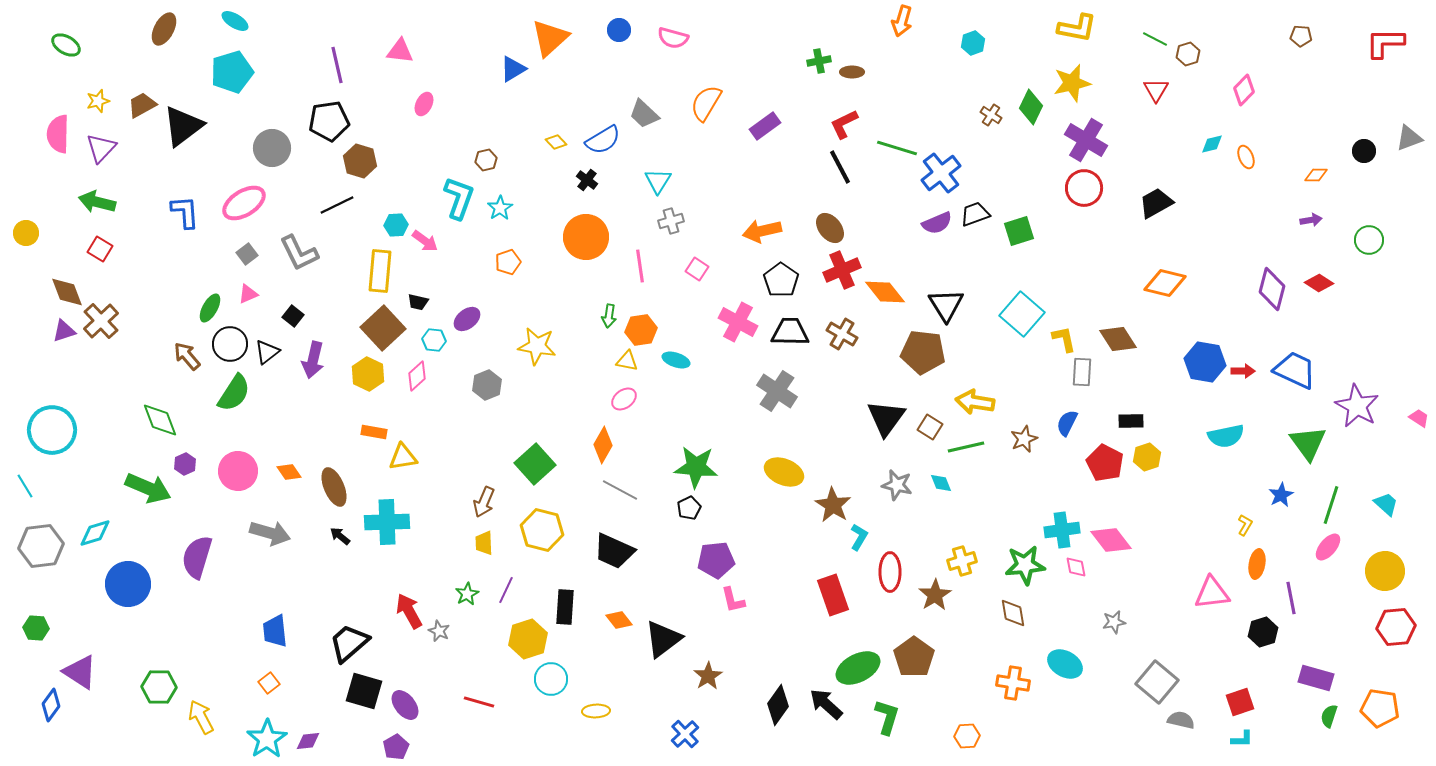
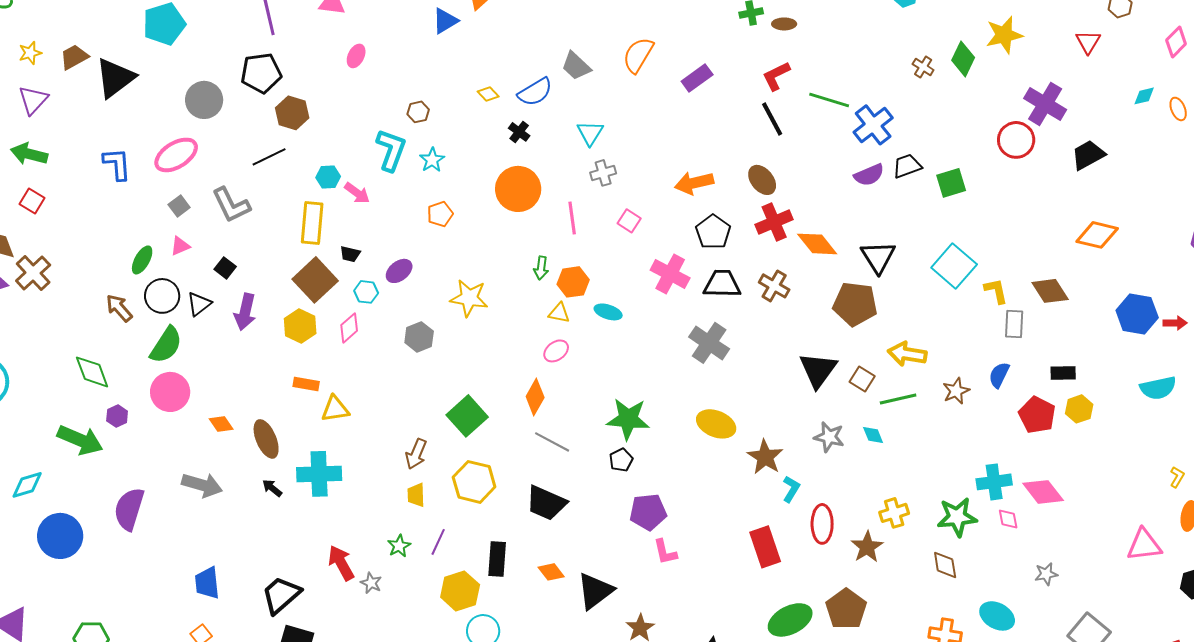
purple cross: (1086, 140) -> (1045, 104), moved
pink circle: (238, 471) -> (170, 392), moved

